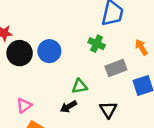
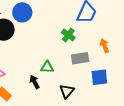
blue circle: (49, 51) -> (22, 12), moved
black arrow: (68, 107) -> (35, 82), turned 80

